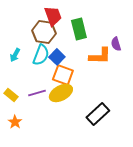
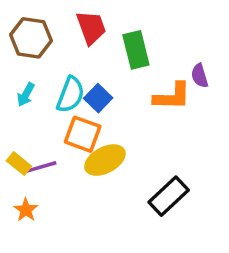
brown hexagon: (44, 32) -> (31, 38), moved
orange square: (63, 75) -> (83, 134), moved
purple line: (37, 93) -> (41, 167), moved

